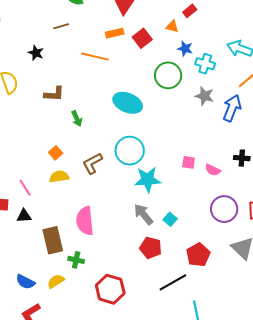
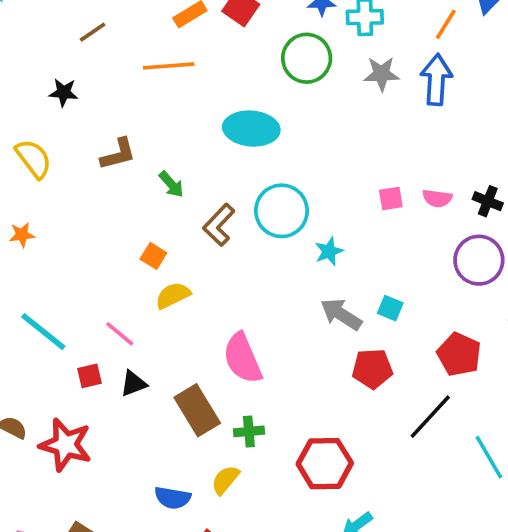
black cross: (242, 158) -> (488, 201), moved, turned 35
brown L-shape: (92, 163) -> (219, 225), moved
cyan star: (148, 180) -> (329, 251), size x0.6

